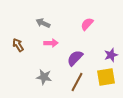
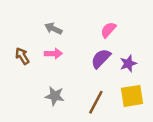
pink arrow: (51, 43) -> (53, 54), moved
purple star: (111, 55) -> (128, 63), moved
purple semicircle: (75, 58) -> (101, 59), moved

